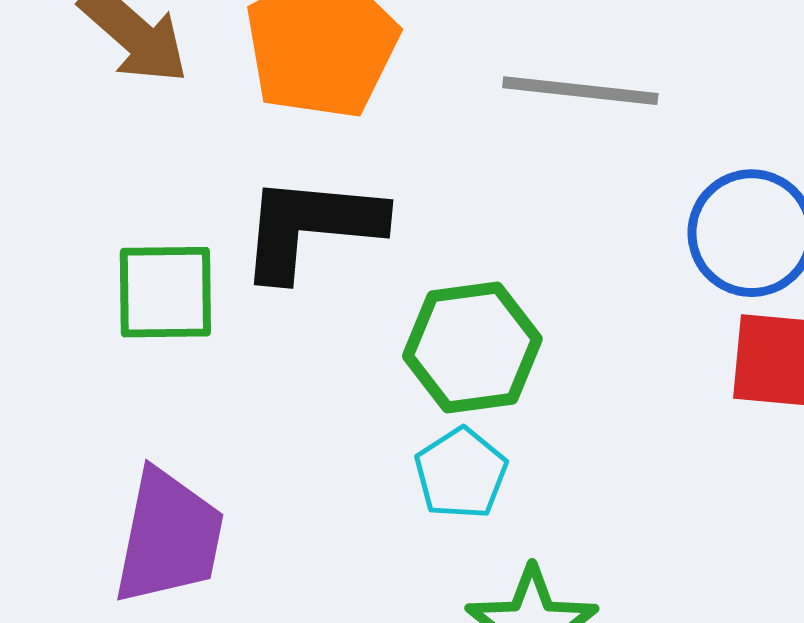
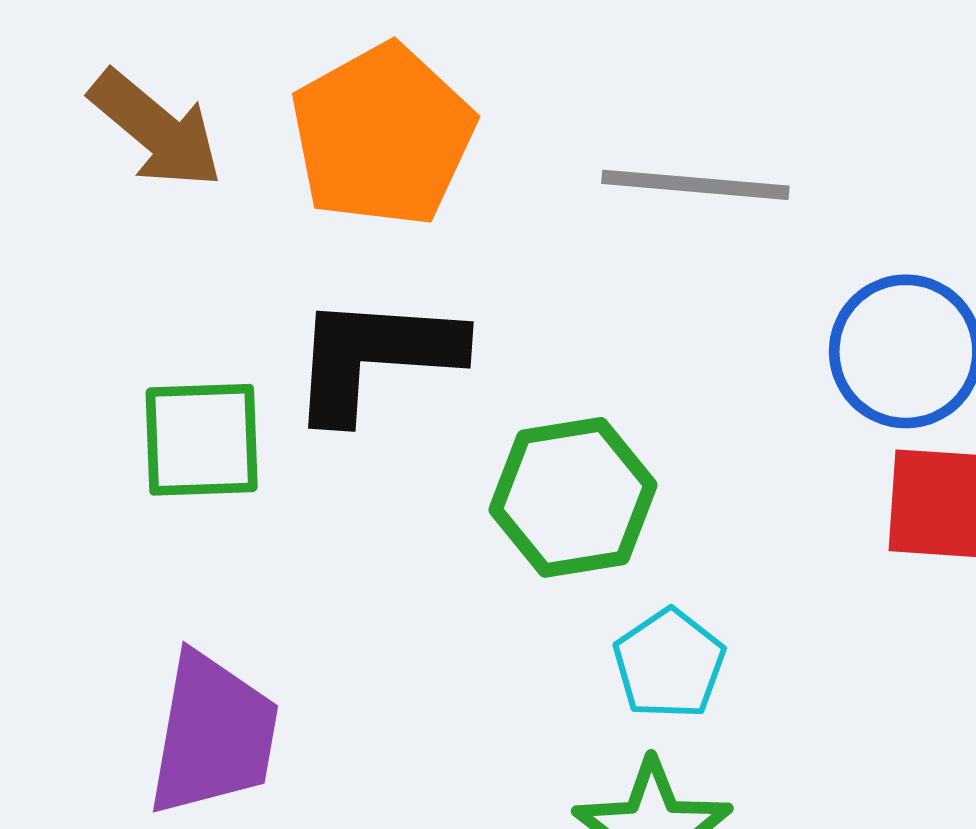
cyan pentagon: (461, 473) -> (669, 664), moved

